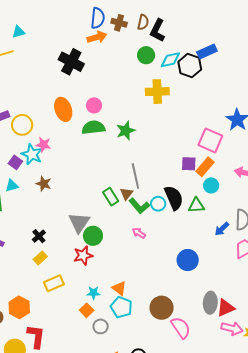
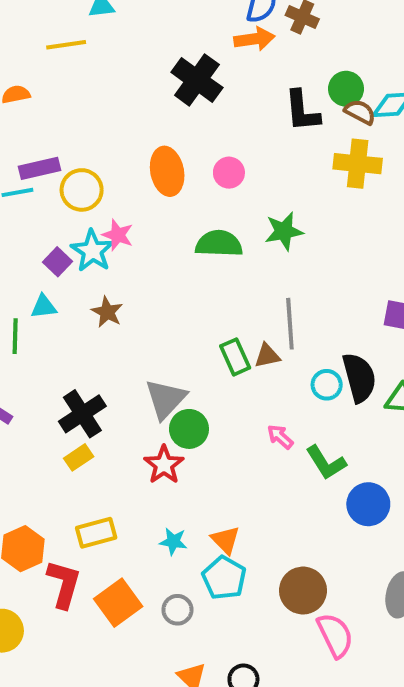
brown semicircle: (143, 22) -> (360, 112), moved, turned -84
black L-shape: (158, 30) -> (302, 111), moved, turned -40
green semicircle: (93, 128) -> (219, 244), moved
brown triangle: (126, 194) -> (267, 356), turned 32
green L-shape: (139, 206) -> (326, 463), moved
black cross: (39, 236) -> (82, 414), size x1.6
red star: (83, 255) -> (164, 465), turned -30
yellow rectangle: (54, 283) -> (96, 533), moved
orange square: (87, 310) -> (118, 603), moved, size x1.6
red L-shape: (36, 336) -> (64, 584), moved

